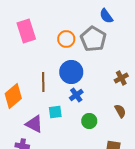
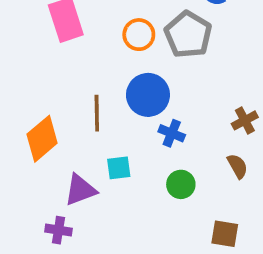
brown cross: (121, 78) -> (245, 120), moved
blue cross: (76, 95) -> (172, 133), moved, turned -32
purple triangle: (34, 124) -> (80, 190), turned -48

